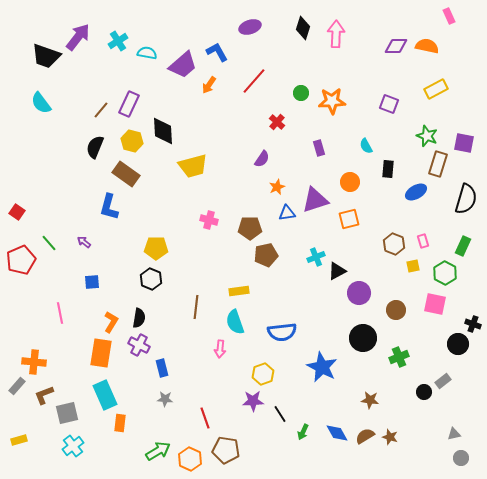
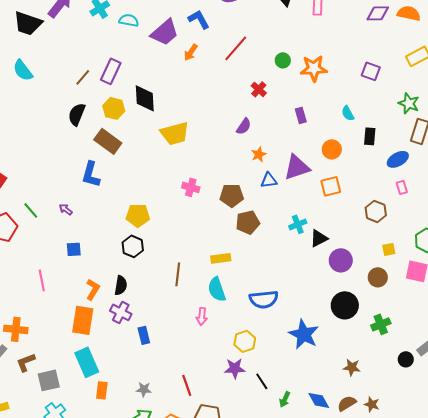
pink rectangle: (423, 241) -> (402, 187), moved
yellow square: (413, 266) -> (389, 249), moved
gray star: (165, 399) -> (144, 389), moved

